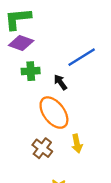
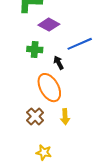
purple diamond: (21, 43) -> (49, 25), moved

